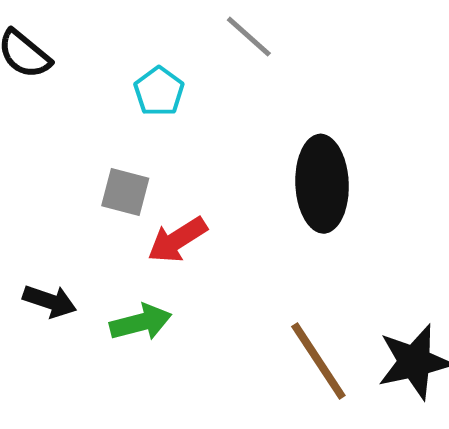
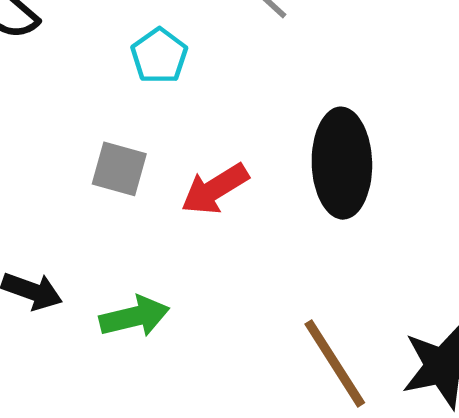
red arrow: (177, 240) -> (215, 189), moved

